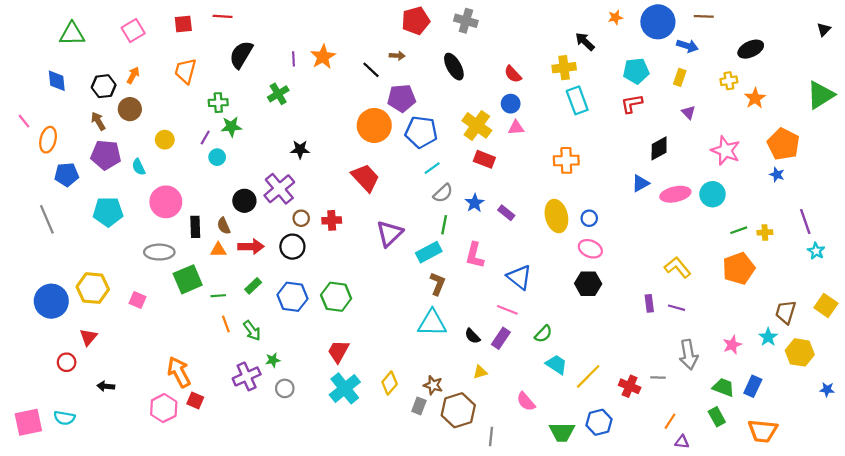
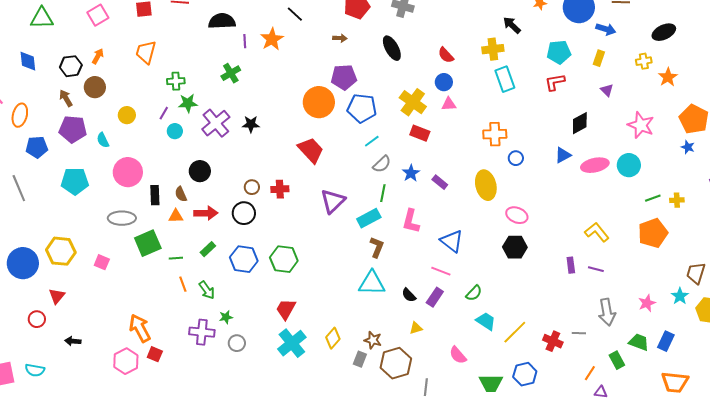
black semicircle: (241, 55) -> (222, 21), moved, turned 56
black line: (371, 70) -> (295, 14), moved
purple cross: (279, 189) -> (216, 123), moved
blue circle: (589, 218) -> (516, 158), moved
purple cross: (247, 376) -> (202, 332), turned 30
green rectangle: (717, 417) -> (617, 360), moved

